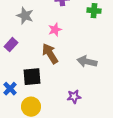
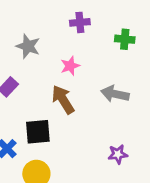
gray arrow: (87, 62) -> (115, 94), moved
purple star: (74, 97) -> (118, 154), moved

